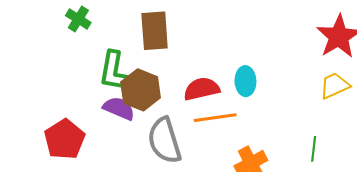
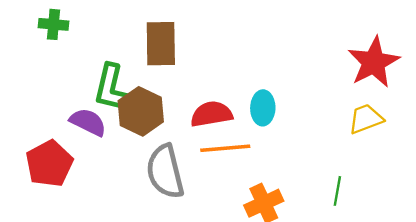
green cross: (78, 19) -> (54, 24), moved, turned -30
purple semicircle: (119, 108) -> (88, 122), moved

